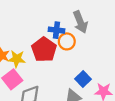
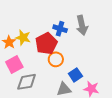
orange circle: (67, 41) -> (56, 59), moved
yellow star: (17, 59) -> (23, 38), moved

